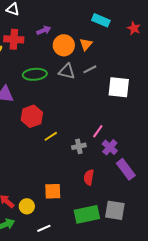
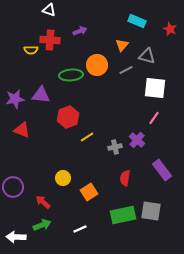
orange circle: (64, 45) -> (97, 65), moved
gray triangle: (67, 71) -> (147, 56), moved
pink line: (98, 131) -> (154, 118), moved
purple cross: (110, 147) -> (137, 140), moved
orange square: (53, 191) -> (89, 192), turned -30
yellow circle: (27, 206) -> (63, 178), moved

